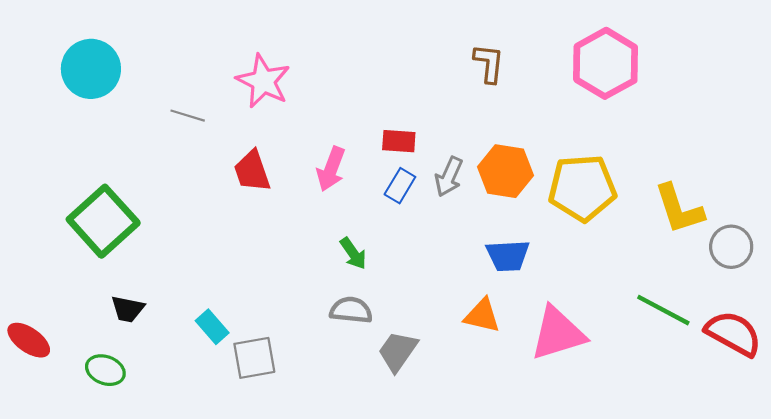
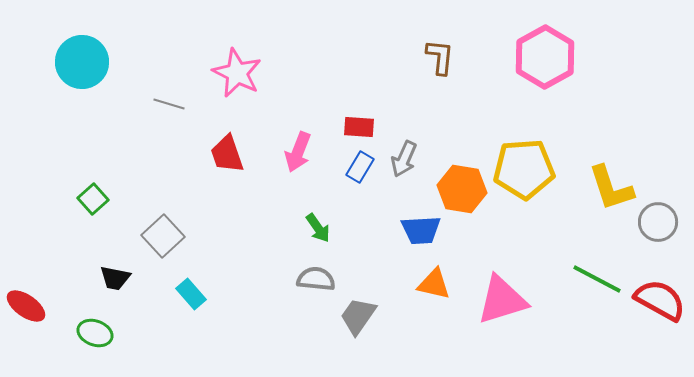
orange hexagon: (506, 171) -> (462, 189), moved
green square: (103, 221) -> (93, 199), size x0.5
blue trapezoid: (508, 256) -> (421, 230), moved
gray square: (254, 358) -> (163, 236), moved, turned -33

